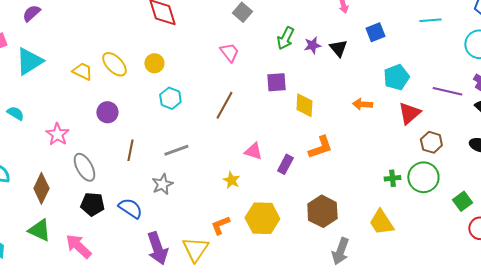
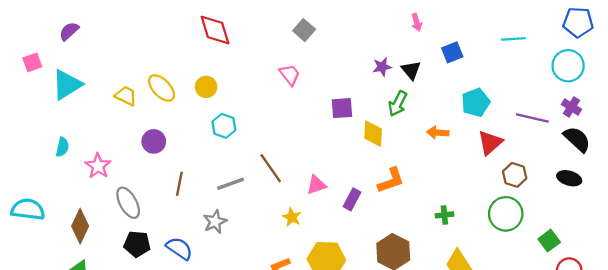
green arrow: (285, 38) -> (398, 104), moved
brown line: (224, 105) -> (271, 168), moved, turned -64
cyan semicircle: (15, 113) -> (62, 147), moved, turned 72
pink triangle: (253, 151) -> (316, 185), turned -36
green cross: (392, 178) -> (444, 215), moved

